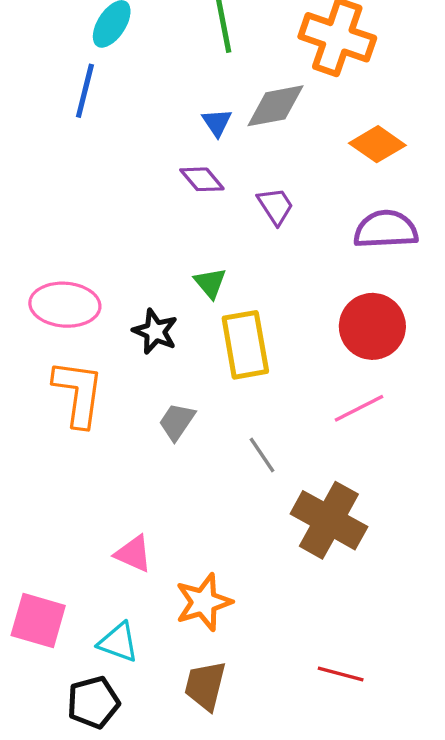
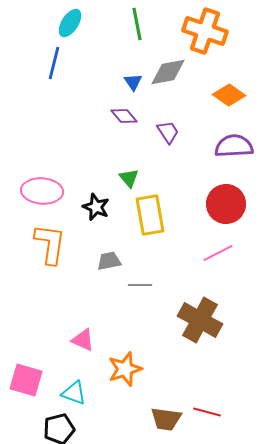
gray trapezoid: (177, 422) -> (109, 261), turned 45
gray line: (262, 455) -> (140, 285), moved, turned -55
brown trapezoid: (205, 686) -> (166, 419), moved, turned -96

